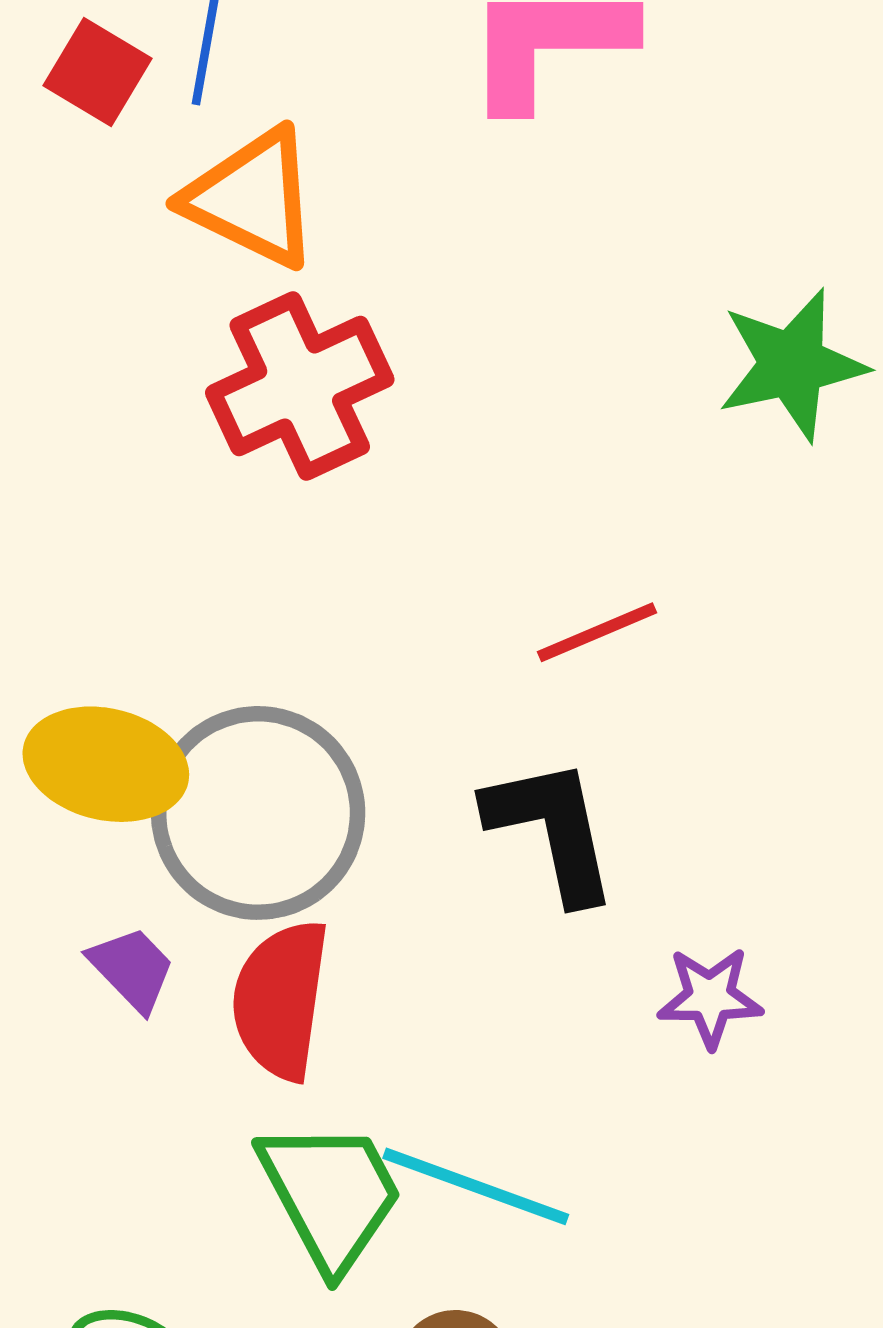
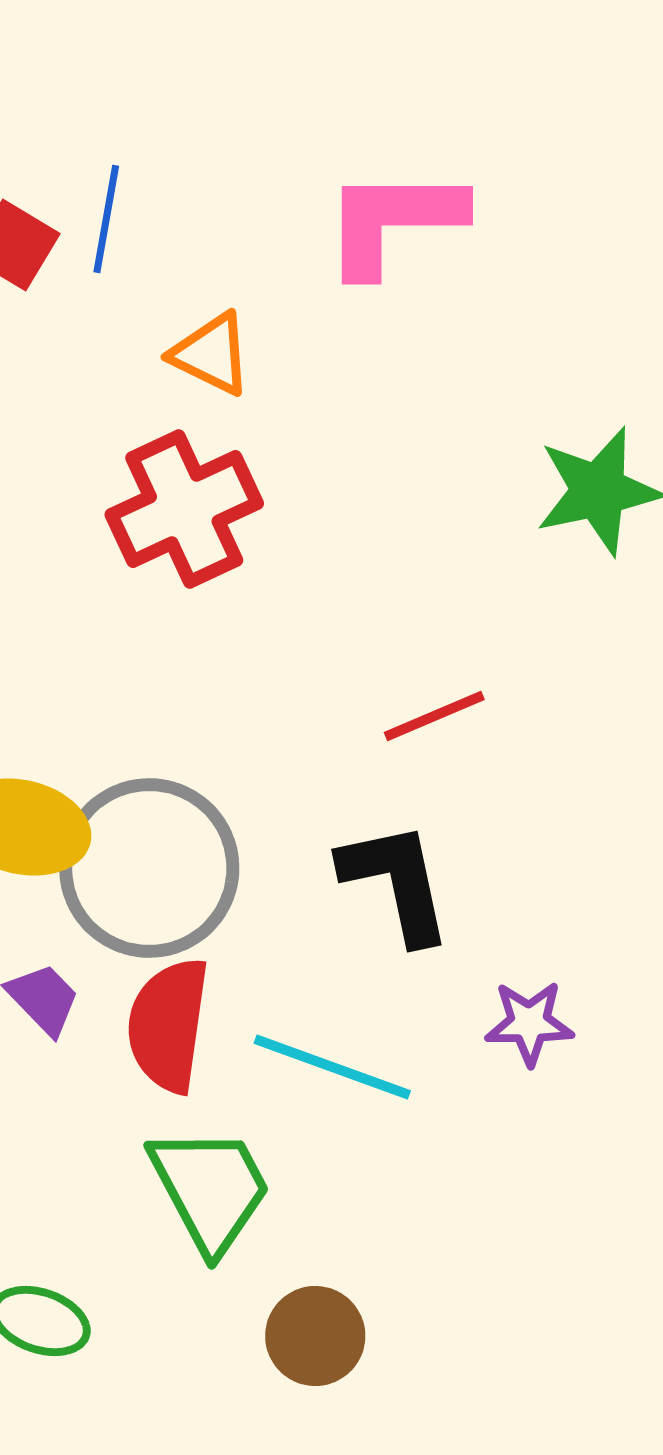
orange triangle: (252, 198) -> (211, 354), moved, size x0.7
cyan line: (476, 1186) -> (332, 1067), moved

